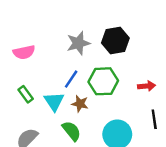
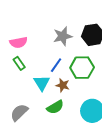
green rectangle: (26, 94) -> (19, 63), moved
green semicircle: (72, 131) -> (55, 107), turned 96

